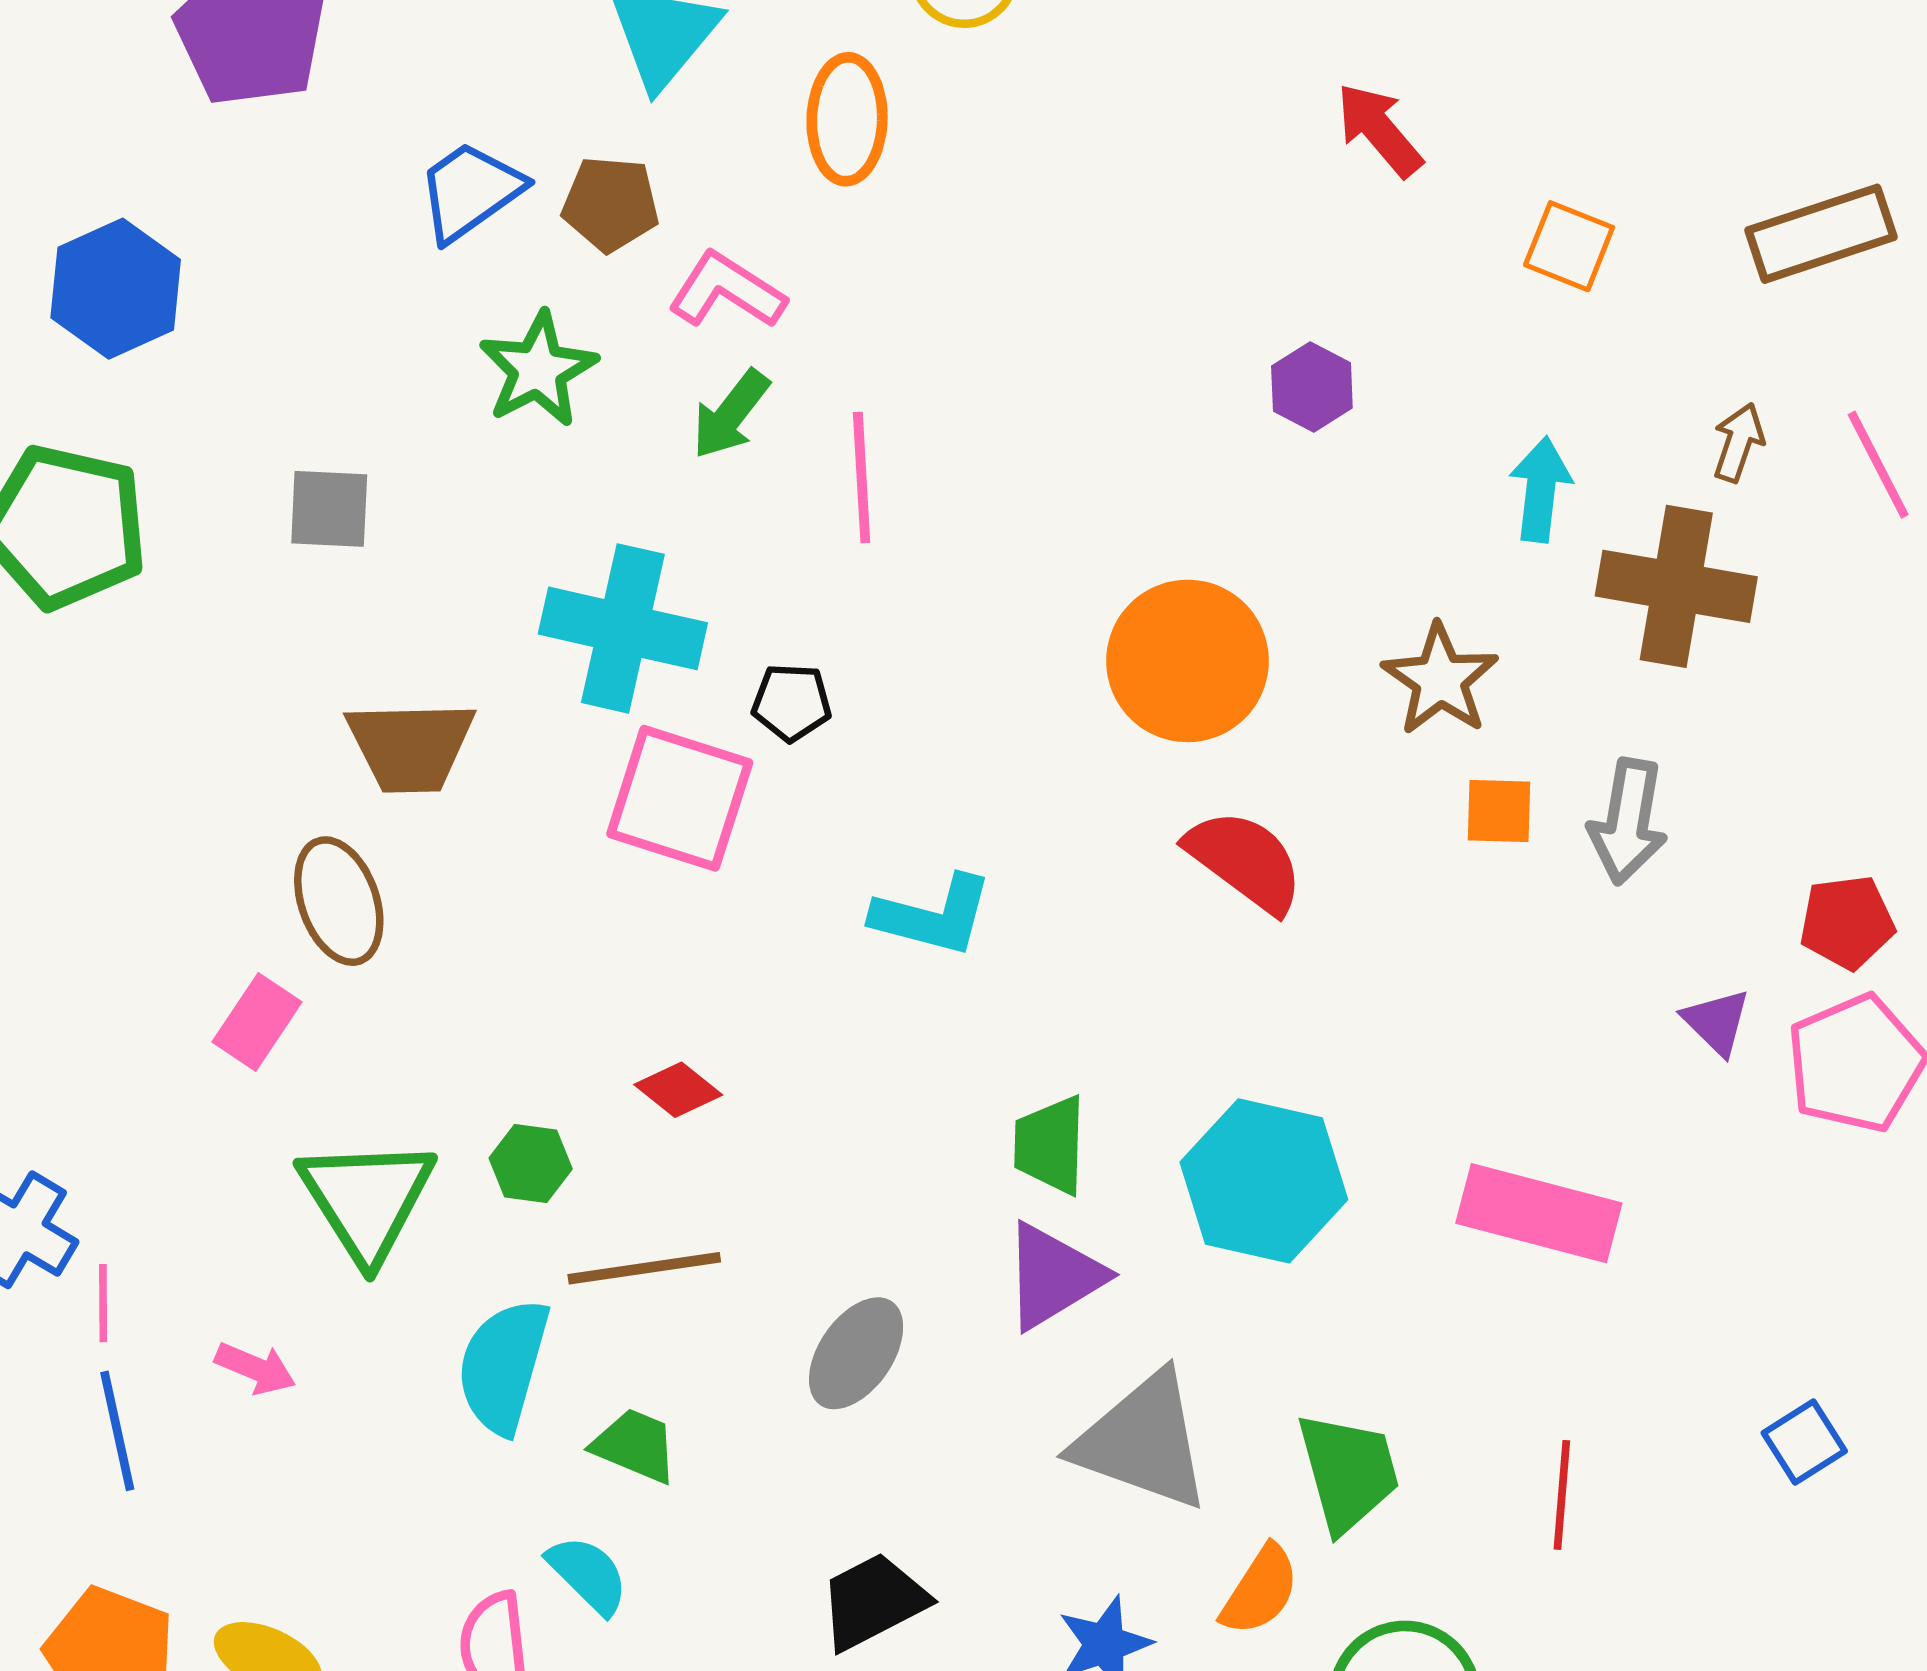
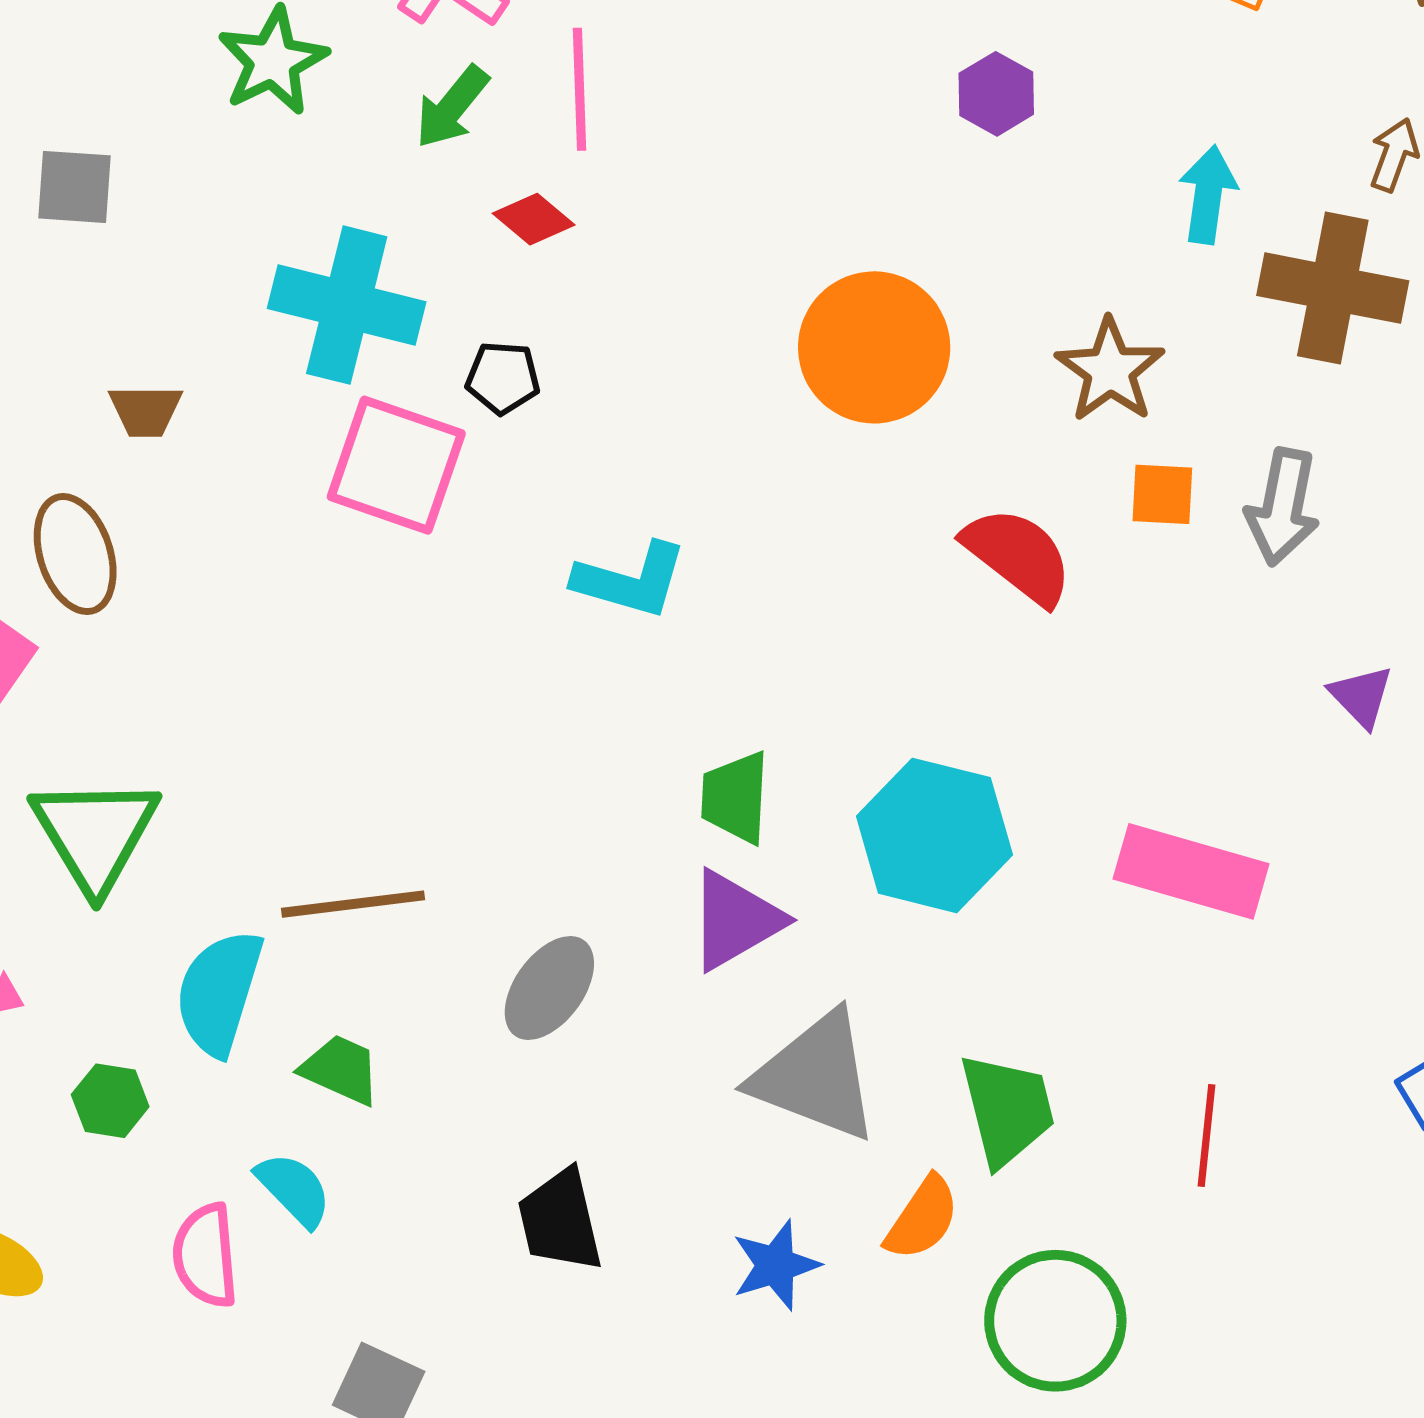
pink line: (862, 478) -> (579, 89), moved
brown trapezoid: (411, 746) -> (146, 411), size x0.6
red semicircle: (1245, 861) -> (1018, 556), moved
red diamond: (678, 1090) -> (534, 219), moved
green hexagon: (531, 1164) -> (110, 1101), moved
black trapezoid: (873, 1601) -> (560, 1220), turned -77

